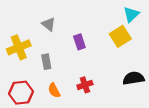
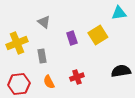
cyan triangle: (131, 14) -> (119, 13), turned 35
yellow square: (120, 36) -> (98, 35), moved

